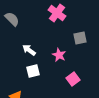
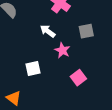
white arrow: (29, 50) -> (48, 31), moved

